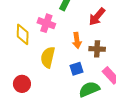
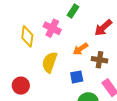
orange arrow: (77, 40) -> (80, 49), turned 56

